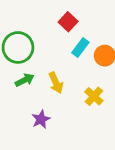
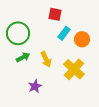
red square: (68, 22) -> (55, 14), turned -32
yellow cross: (94, 96) -> (74, 69), size x1.5

